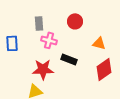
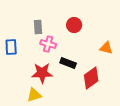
orange triangle: (99, 43) -> (106, 48), moved
red diamond: (104, 69) -> (91, 78), moved

